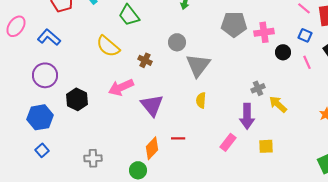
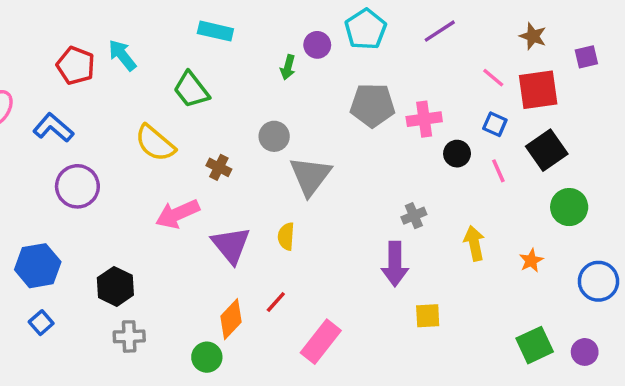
purple circle: (45, 75) -> (77, 186), moved
black hexagon: (77, 99) -> (115, 286), moved
yellow semicircle: (201, 100) -> (286, 236), moved
yellow arrow: (278, 104) -> (474, 243), moved, turned 36
red line: (178, 138) -> (276, 302), turned -48
pink rectangle: (228, 142) -> (321, 342), moved, size x1.4

